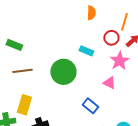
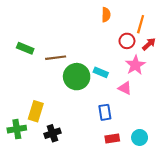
cyan rectangle: (86, 51) -> (101, 72), moved
brown line: (22, 71) -> (56, 58), moved
blue rectangle: (90, 106) -> (105, 112), turned 42

